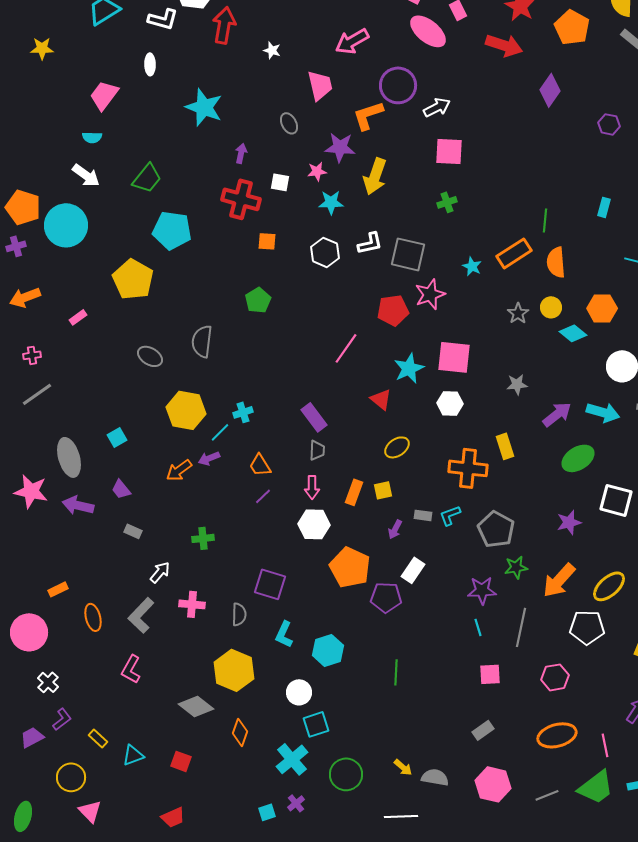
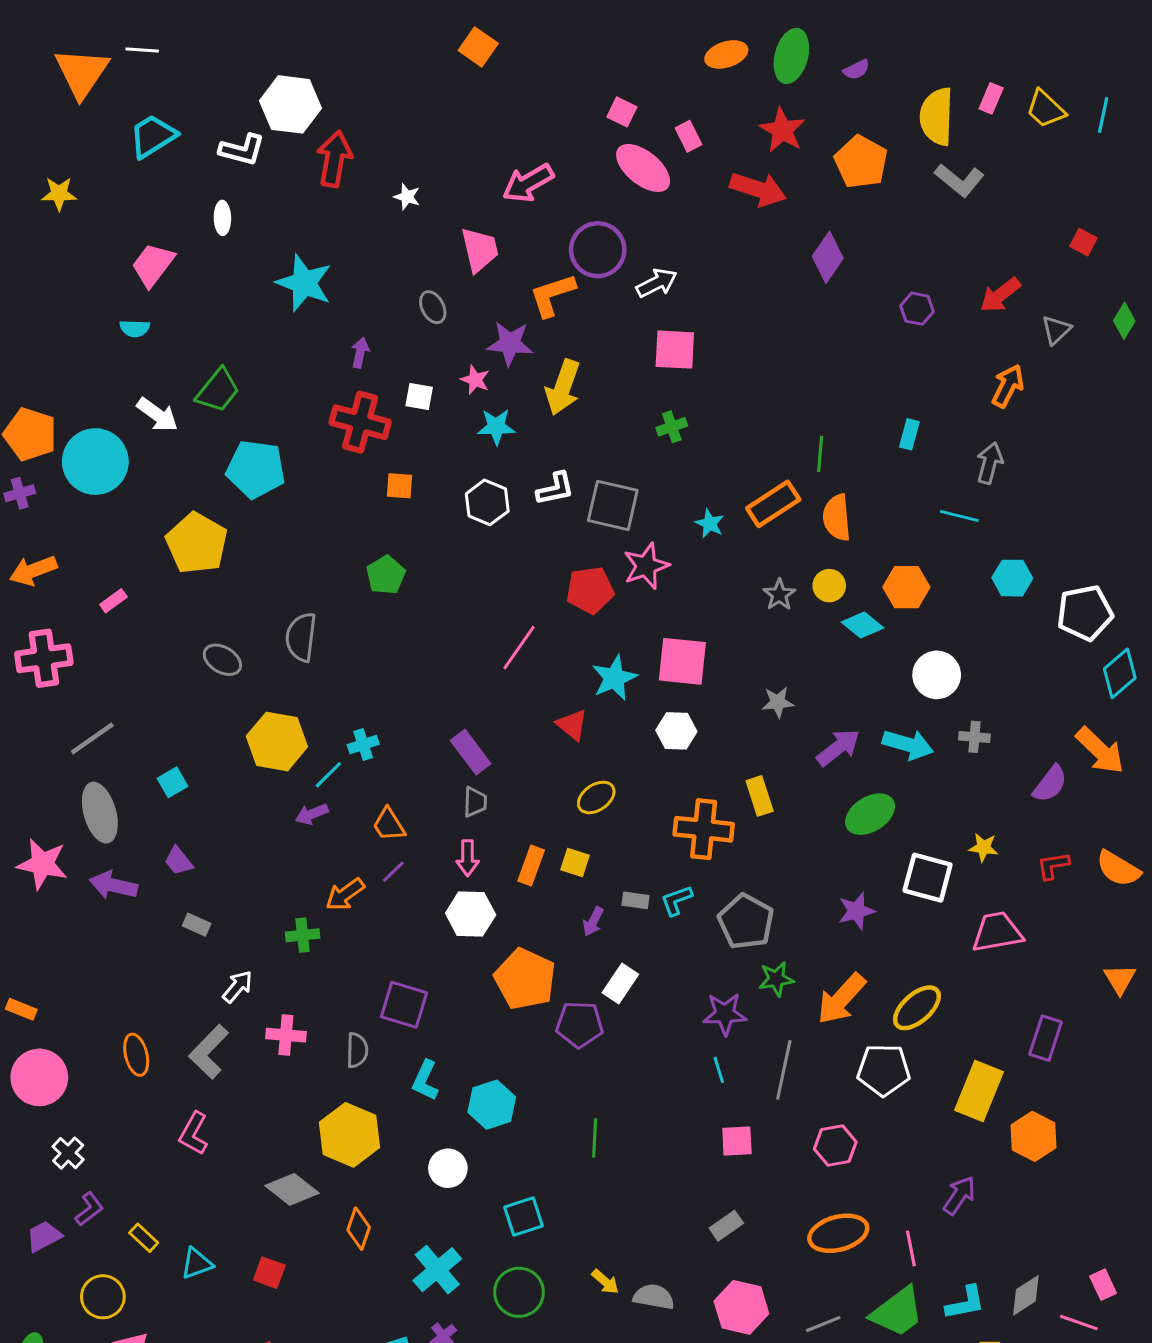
pink star: (317, 171) -> (475, 380), turned 30
white arrow: (86, 175) -> (157, 415), moved
pink cross: (32, 355) -> (44, 658), size x2.0
gray line: (37, 394) -> (92, 738), moved
orange arrow: (179, 470) -> (345, 894), moved
yellow square: (383, 490) -> (575, 863), turned 30
orange rectangle: (58, 589) -> (21, 1009), moved, turned 48
cyan square: (316, 724) -> (524, 1217), moved

